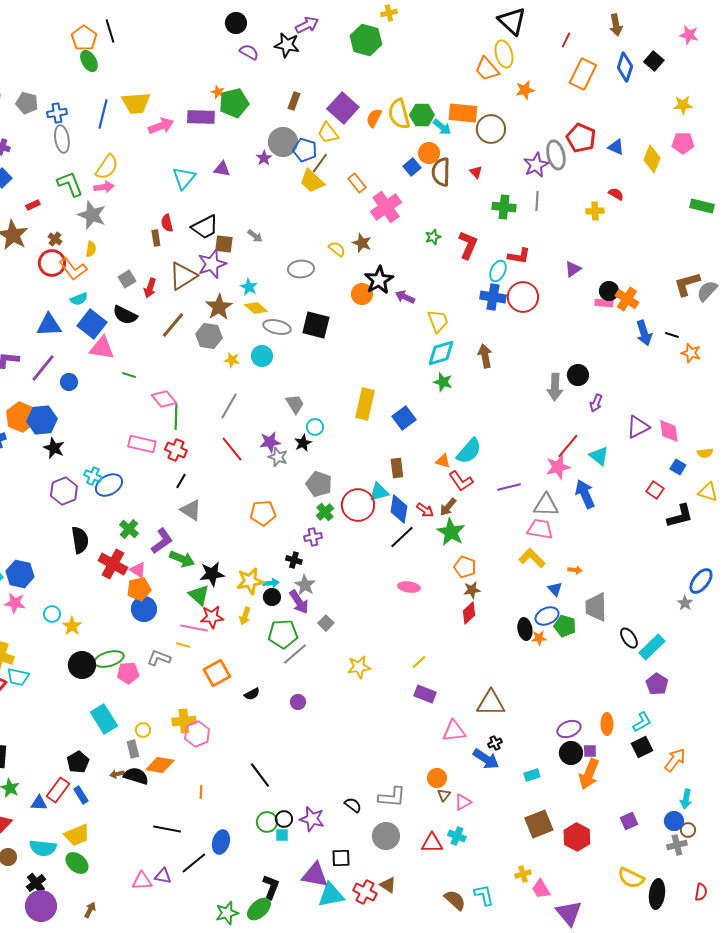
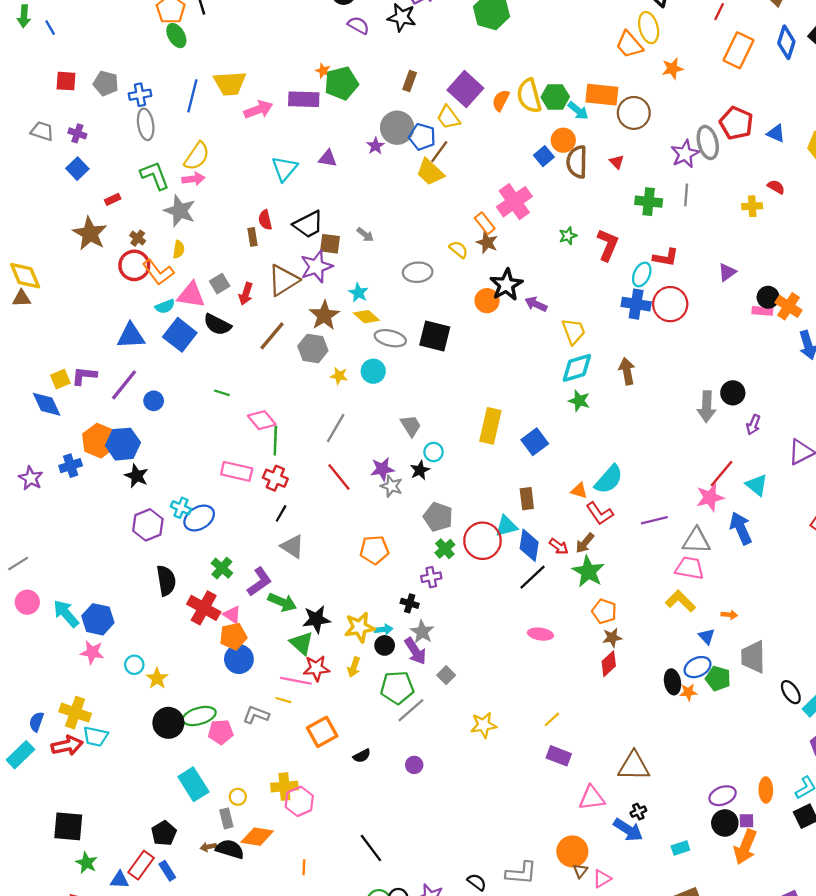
orange rectangle: (357, 183) -> (485, 223), moved
pink triangle: (102, 348) -> (191, 295), moved
orange circle: (437, 778) -> (572, 851), size x1.4

